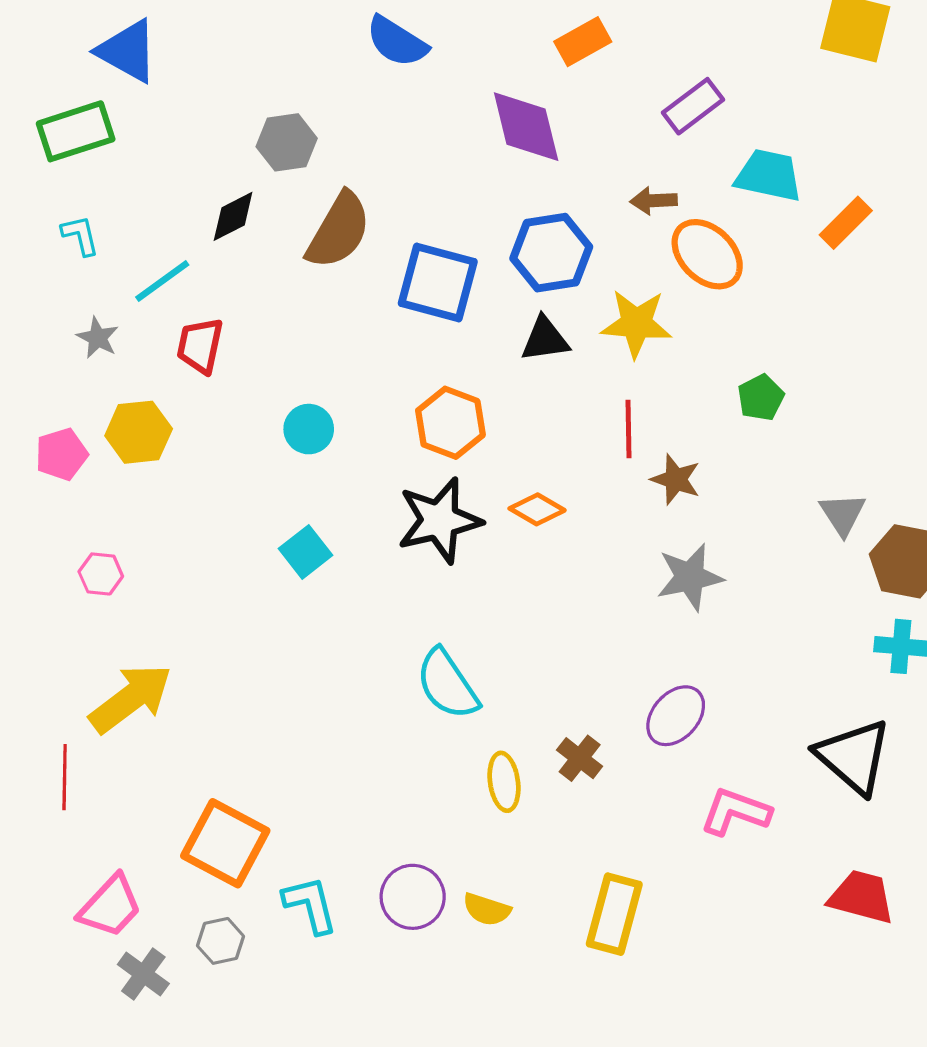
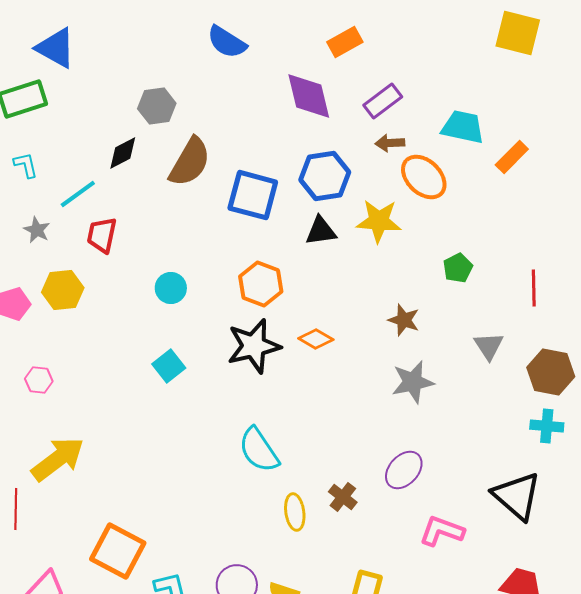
purple rectangle: (693, 106) -> (383, 101), moved
red line: (628, 429) -> (534, 288), moved
gray triangle: (843, 514) -> (489, 346), moved

